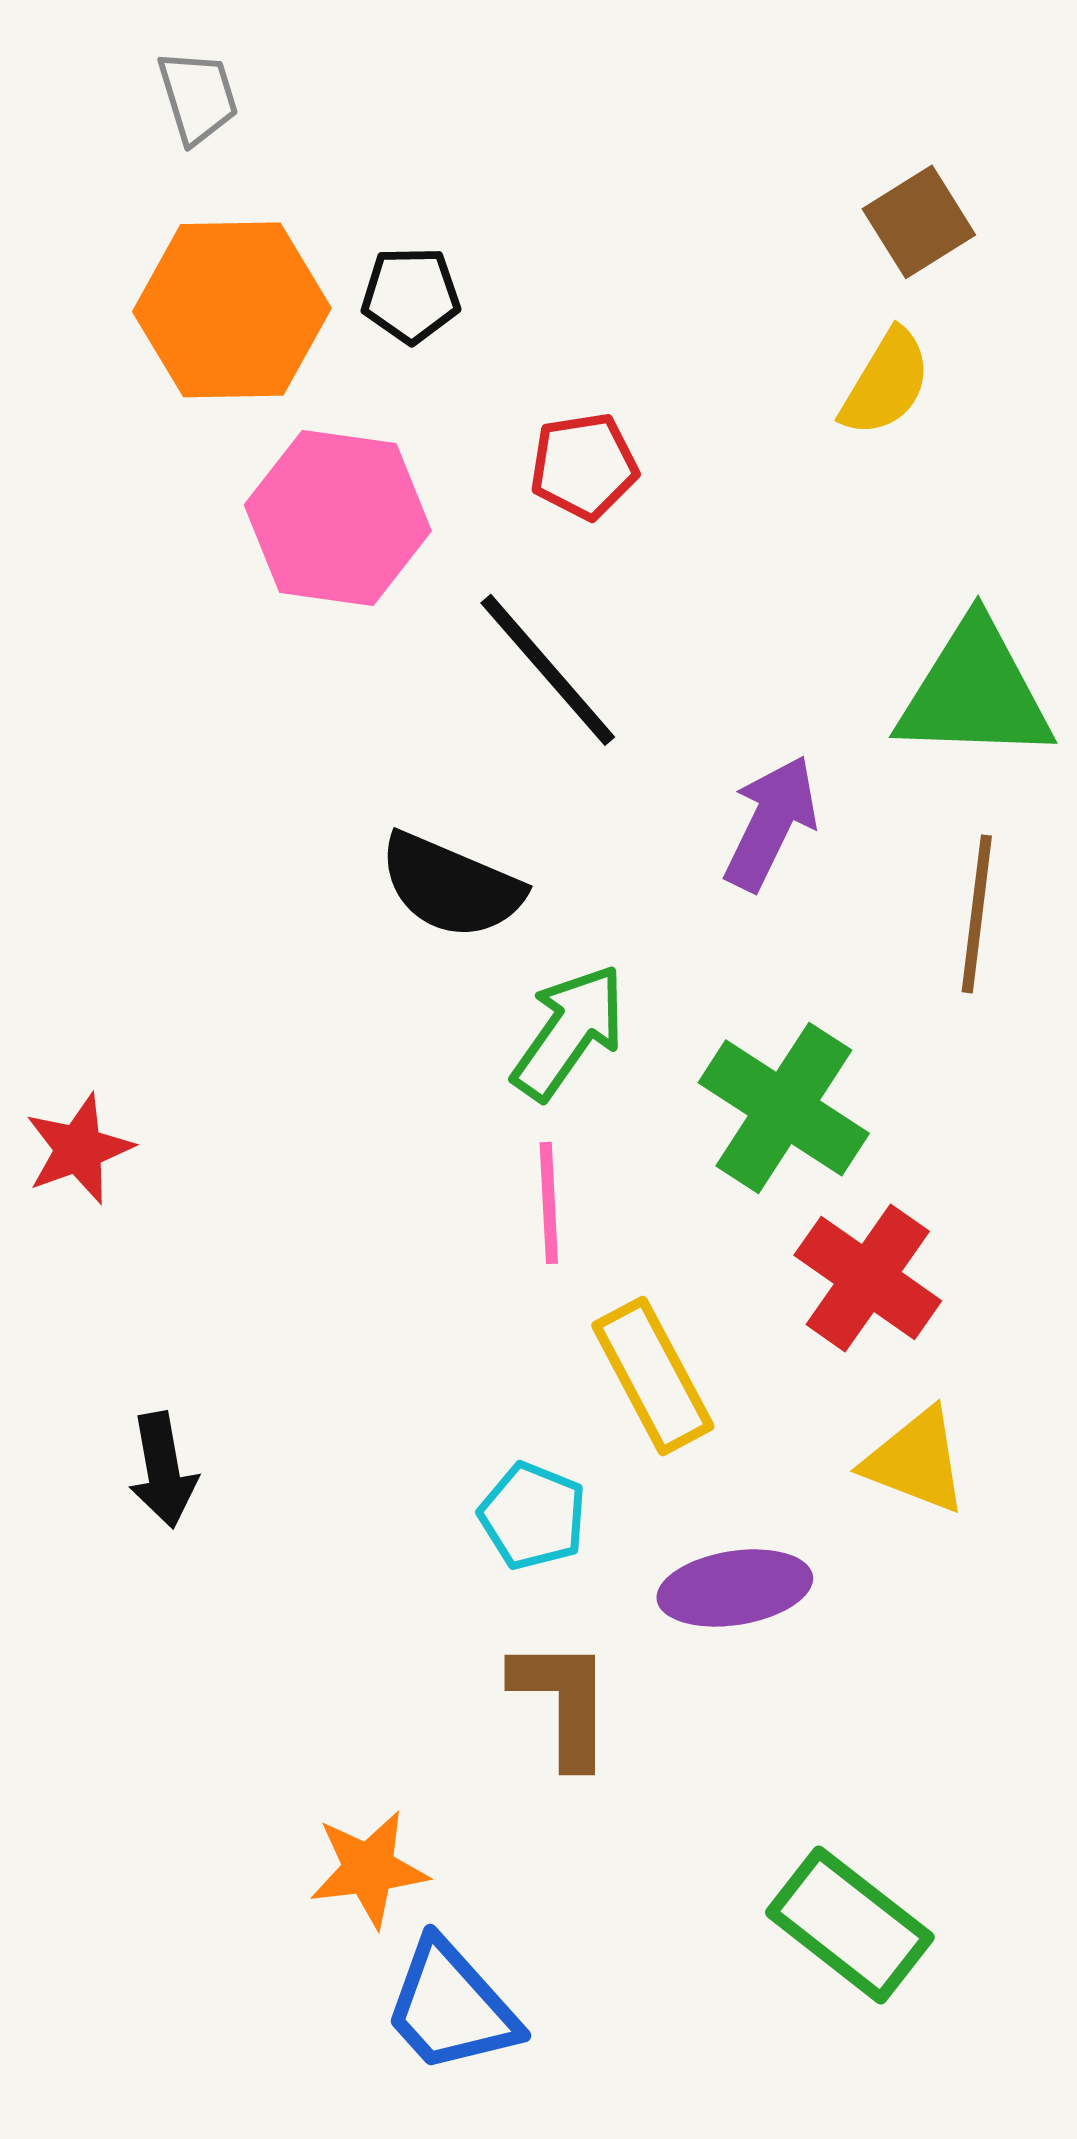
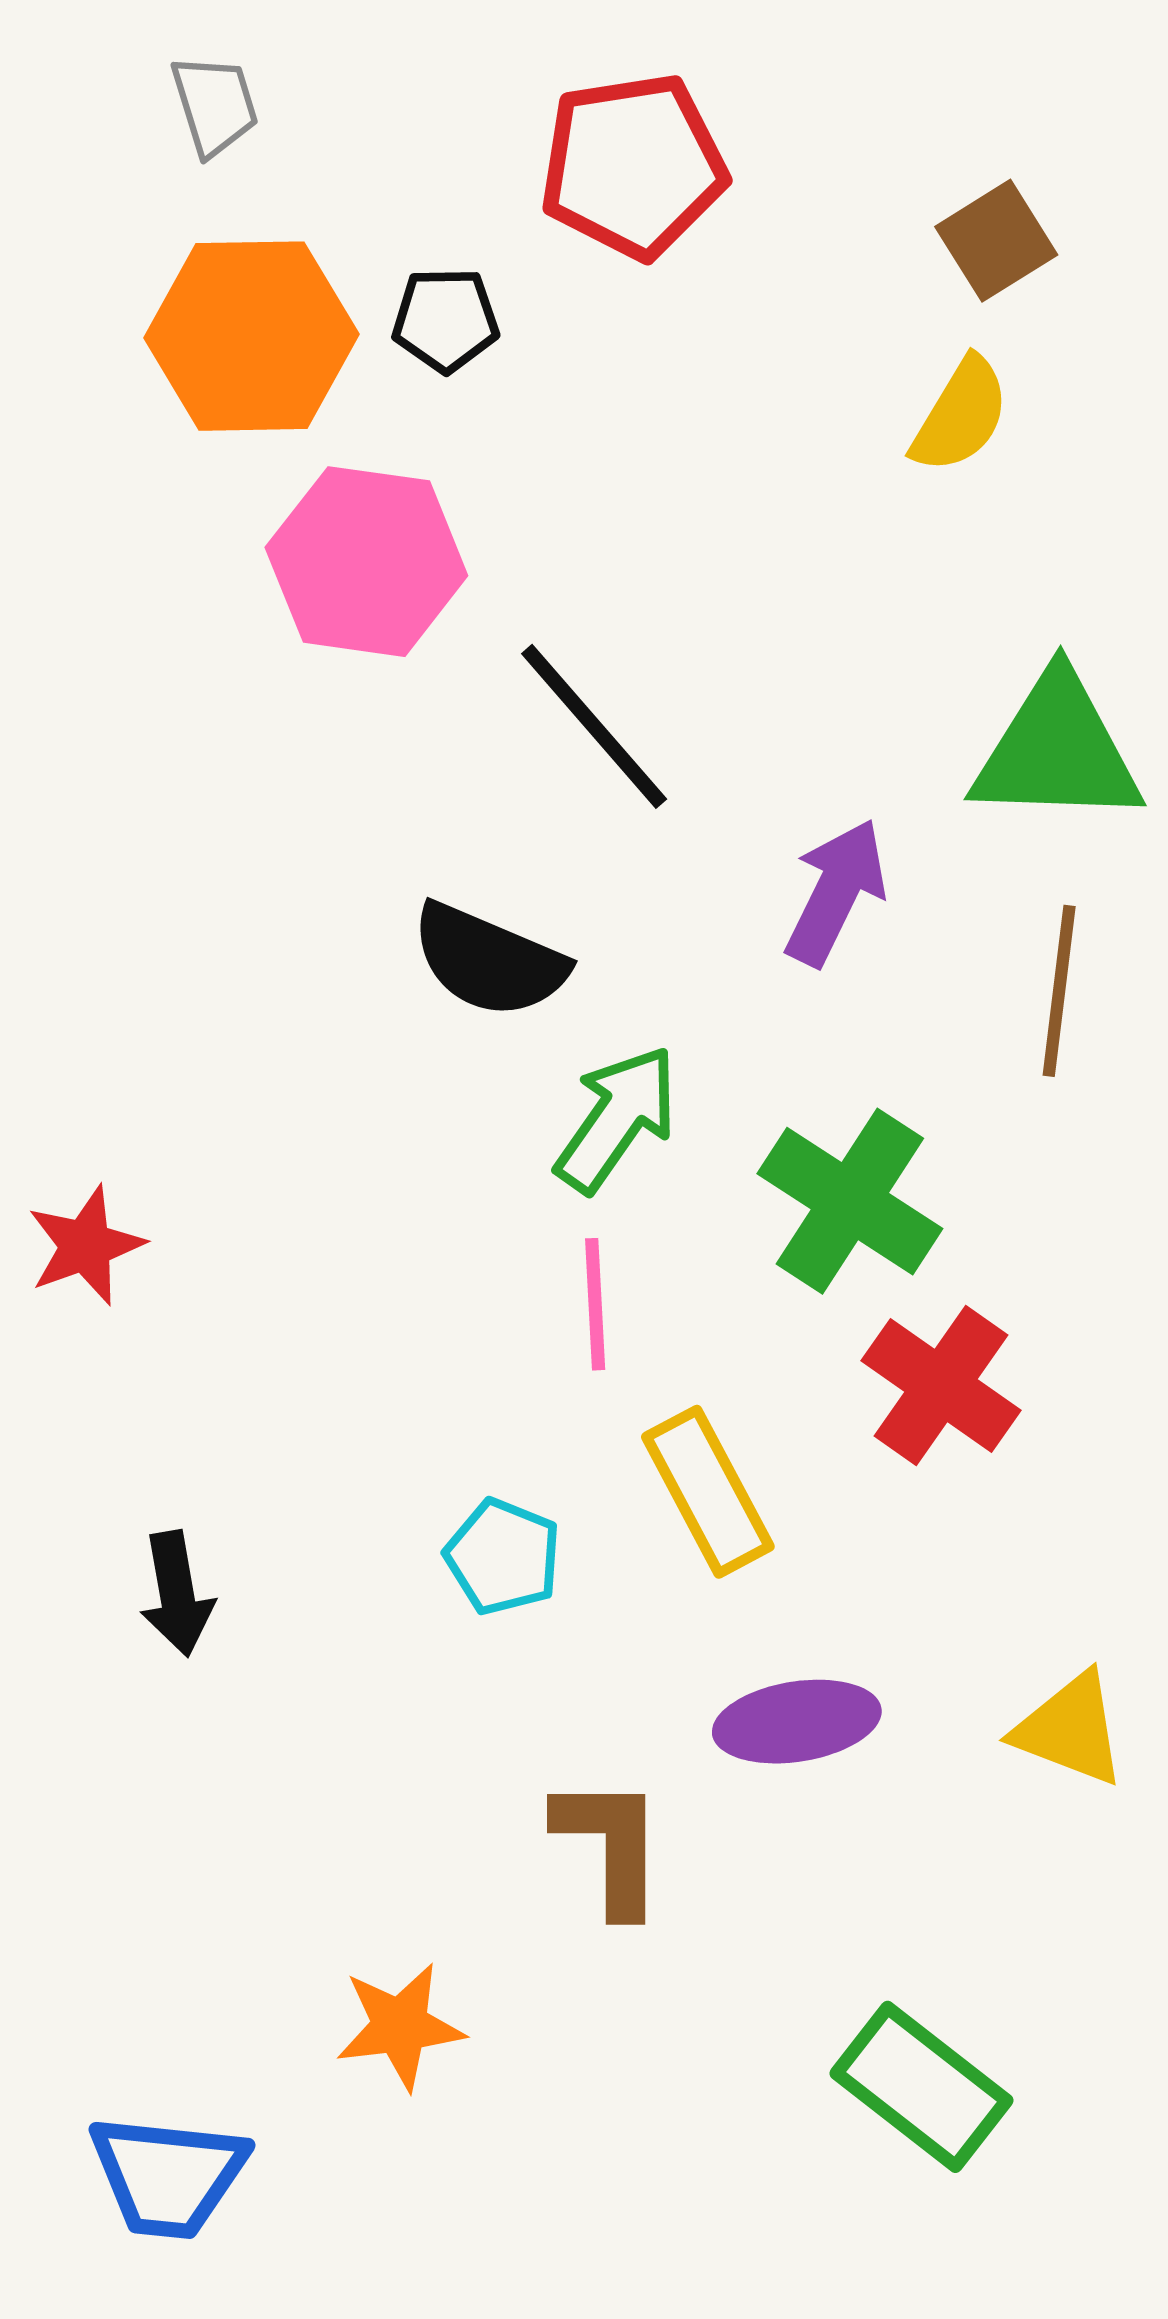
red pentagon: (584, 466) -> (633, 166), moved, size x1.6
yellow triangle: (916, 1461) -> (1070, 1729), moved
cyan pentagon: (533, 1516) -> (503, 1557), moved
blue trapezoid: (451, 2007) -> (168, 2176), moved, turned -42

